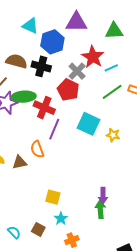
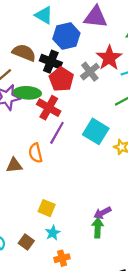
red pentagon: (68, 90) -> (61, 79), moved
purple arrow: (103, 196) -> (102, 213), turned 56

